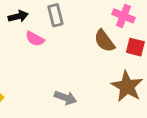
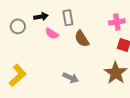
pink cross: (123, 16) -> (117, 22), turned -35
brown semicircle: (104, 41) -> (82, 39), moved

